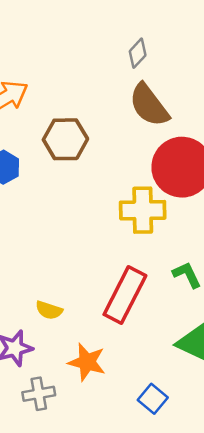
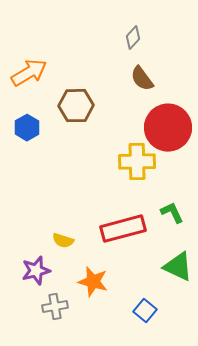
brown semicircle: (149, 105) -> (142, 79), size x0.7
red rectangle: (125, 295) -> (123, 229), turned 48

